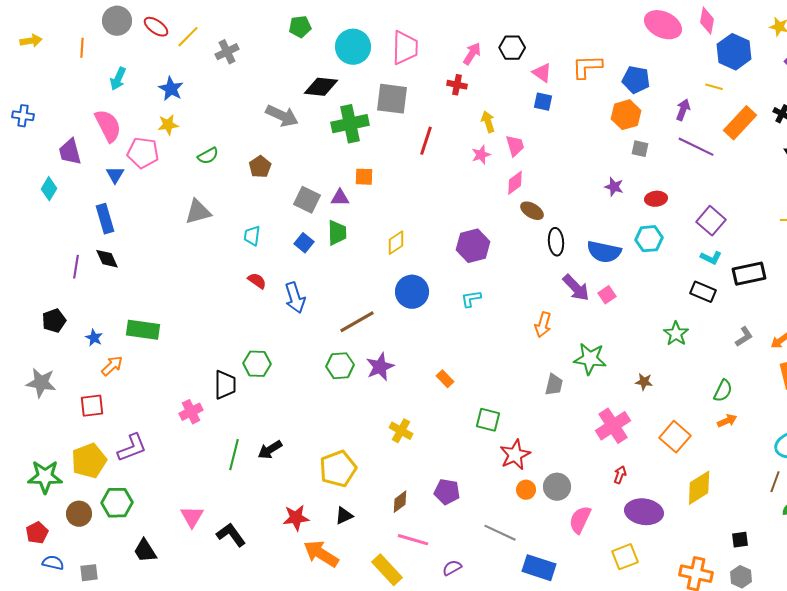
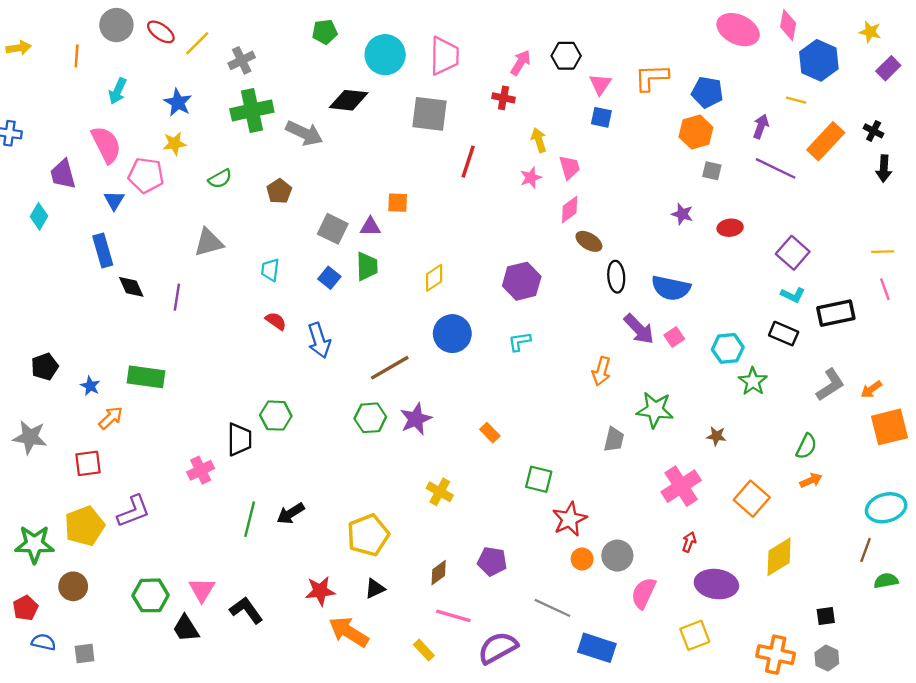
pink triangle: (542, 73) -> (600, 84), turned 30
green cross: (350, 124) -> (252, 110), moved
cyan hexagon: (649, 239) -> (728, 348), moved
black diamond: (107, 259) -> (131, 287), moved
purple line: (76, 267) -> (177, 297), moved
gray L-shape: (744, 337) -> (830, 385), size x1.4
green hexagon: (117, 503) -> (151, 595), moved
black trapezoid: (145, 551) -> (186, 628), moved
purple semicircle: (452, 568) -> (498, 648), size x1.8
yellow rectangle: (387, 570) -> (424, 650), size x0.6

